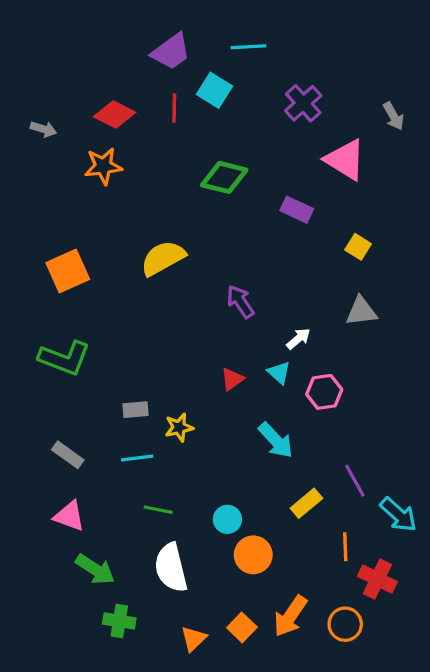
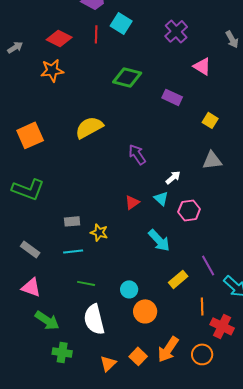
gray arrow: (44, 129) -> (15, 47), turned -49
pink triangle: (345, 160) -> (202, 66), size x0.7
yellow star: (179, 427) -> (99, 232), turned 30

